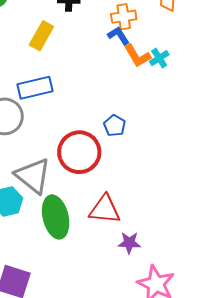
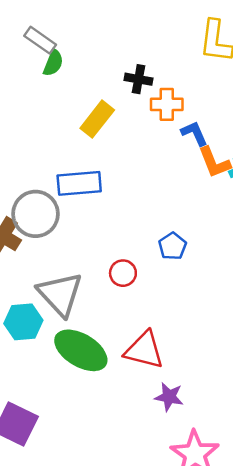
orange cross: (124, 17) -> (167, 104), moved
red circle: (79, 152) -> (123, 273), size x0.5
green ellipse: (56, 217) -> (81, 350), turned -54

